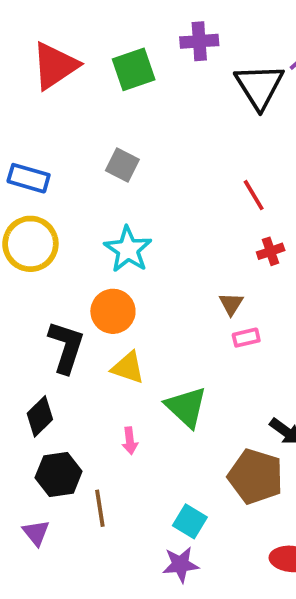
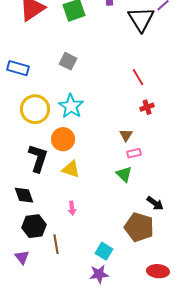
yellow circle: (30, 244) -> (35, 109), moved
green triangle: (186, 407) -> (124, 174), moved, size x0.7
black diamond: (40, 416) -> (24, 195), turned -65

